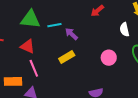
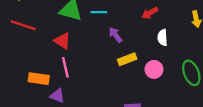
cyan line: (54, 25) -> (99, 12), moved
white semicircle: (124, 29) -> (163, 38), moved
yellow rectangle: (67, 57) -> (127, 59), moved

